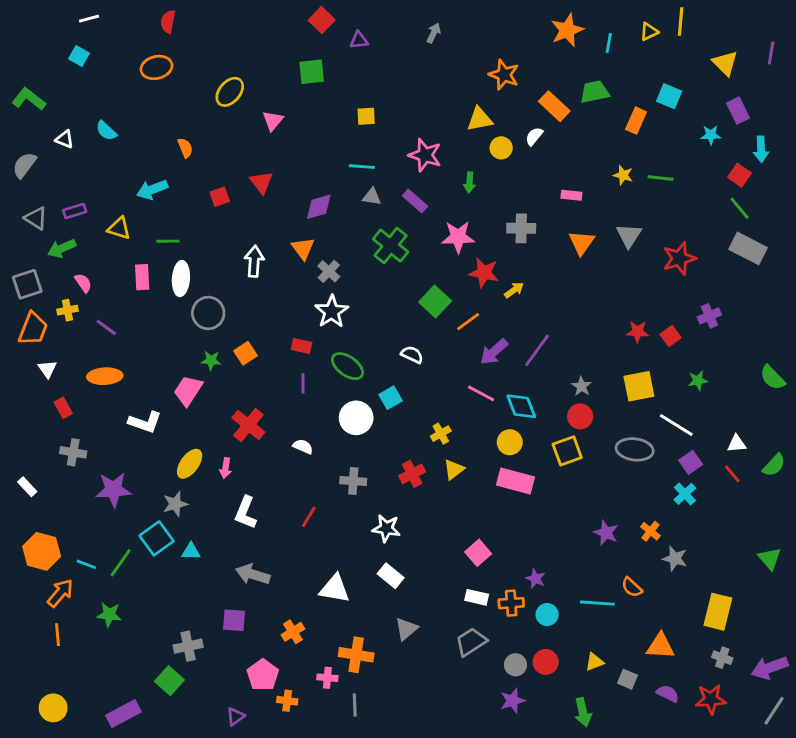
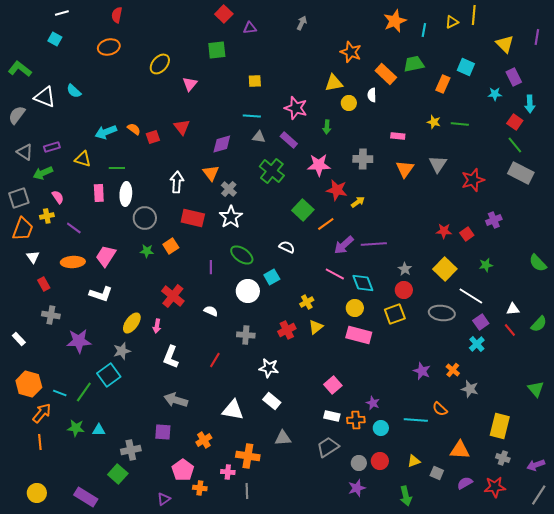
white semicircle: (534, 136) -> (372, 95), turned -40
white triangle: (65, 139) -> (45, 97), size x1.6
orange semicircle: (185, 148) -> (134, 129), moved, turned -32
red rectangle: (302, 346) -> (193, 218), moved, size x1.6
purple line: (537, 350) -> (374, 244), turned 50
yellow square: (639, 386) -> (445, 269), turned -35
pink trapezoid: (188, 391) -> (106, 256), moved
cyan triangle: (191, 551) -> (99, 430), moved
gray triangle: (406, 629) -> (283, 438), turned 36
purple arrow: (770, 668) -> (536, 465), size x0.7
purple semicircle: (668, 694) -> (465, 483), turned -56
purple rectangle: (123, 714) -> (86, 497), turned 60

